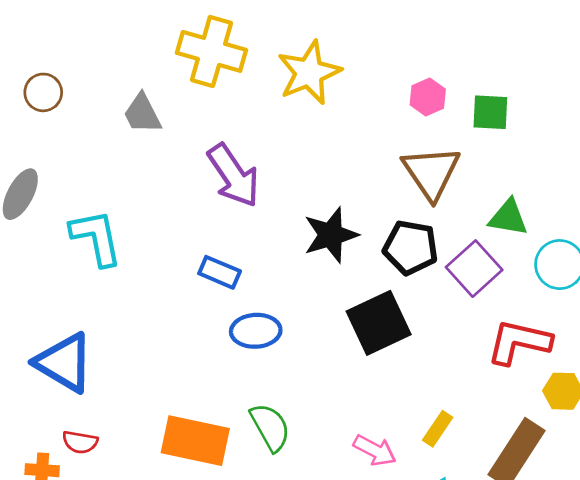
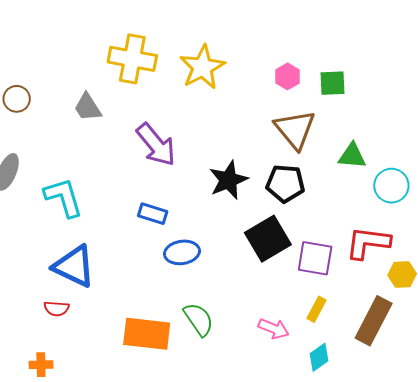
purple square: (474, 269) -> (315, 258), moved, turned -33
blue triangle: (64, 363) -> (74, 266), moved
red semicircle: (80, 442) -> (56, 309), moved

